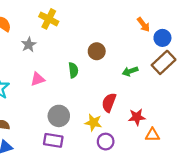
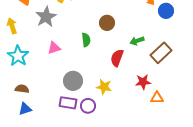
gray star: (29, 45) -> (46, 17), size x1.5
brown rectangle: (164, 62) -> (161, 53), moved
red semicircle: (109, 103) -> (117, 58), moved
purple circle: (106, 142) -> (88, 106), moved

